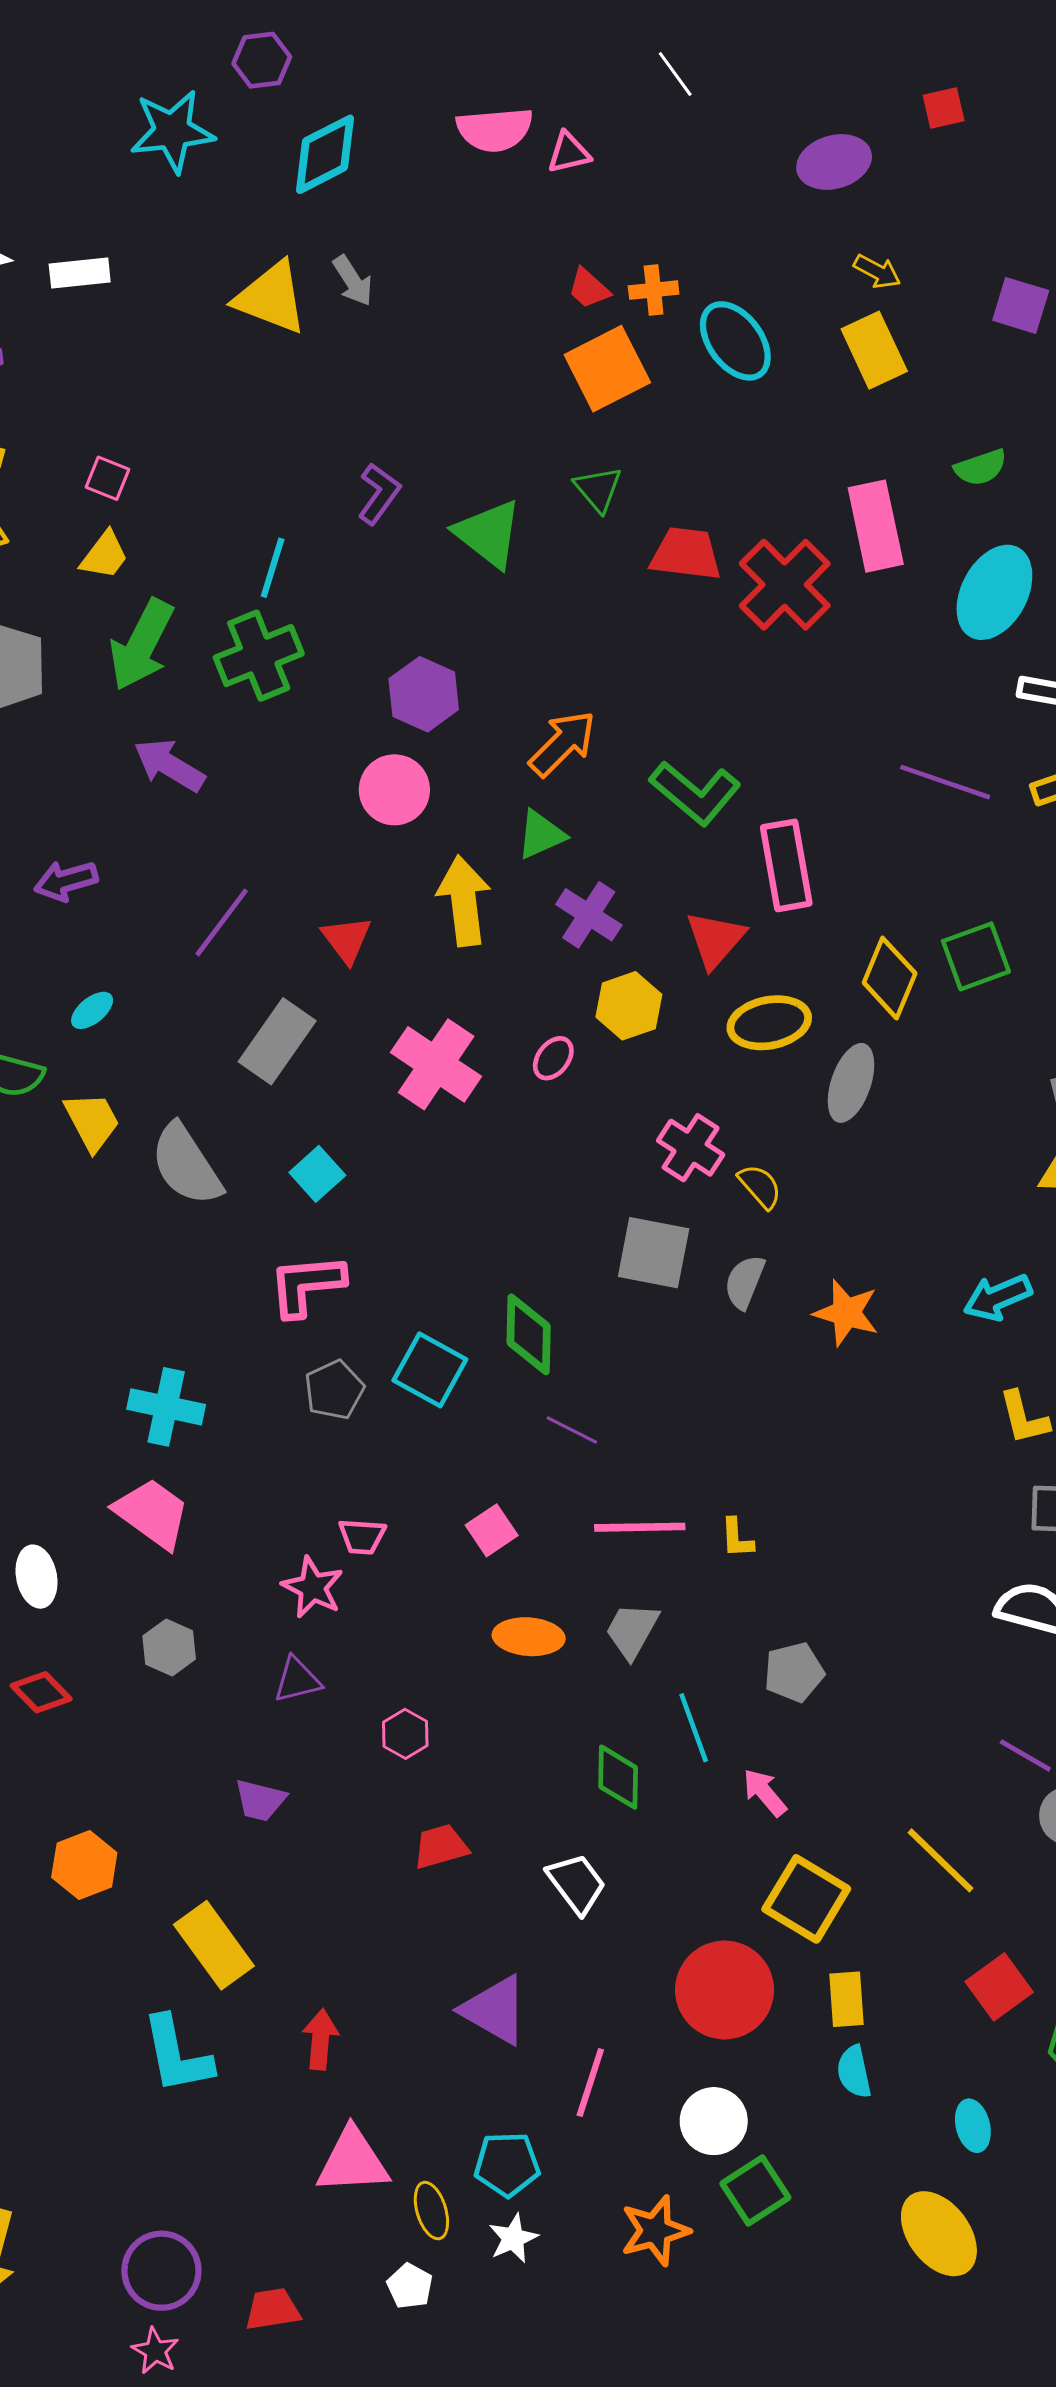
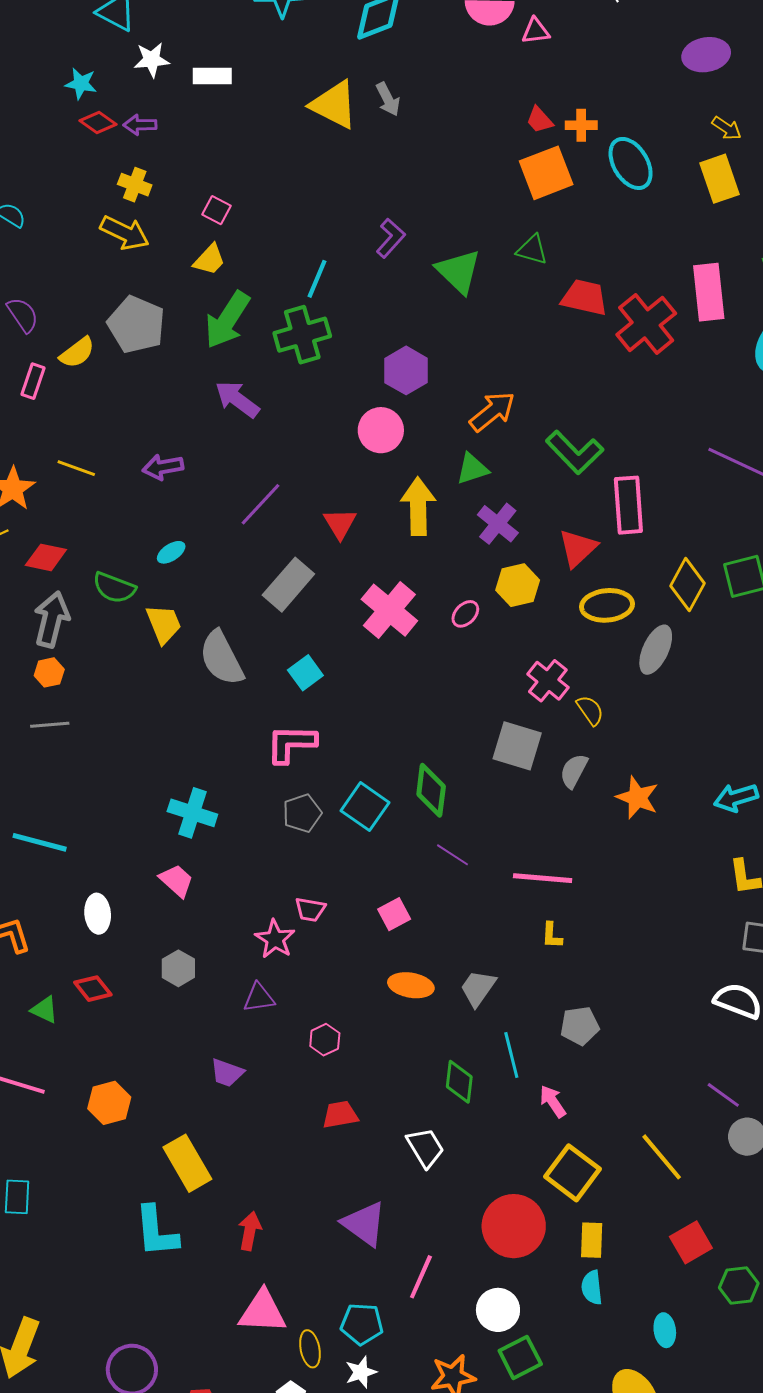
green triangle: (598, 489) -> (532, 250), turned -40
pink trapezoid: (152, 1513) -> (176, 881), size x0.7
pink line: (640, 1527) -> (543, 878), moved

